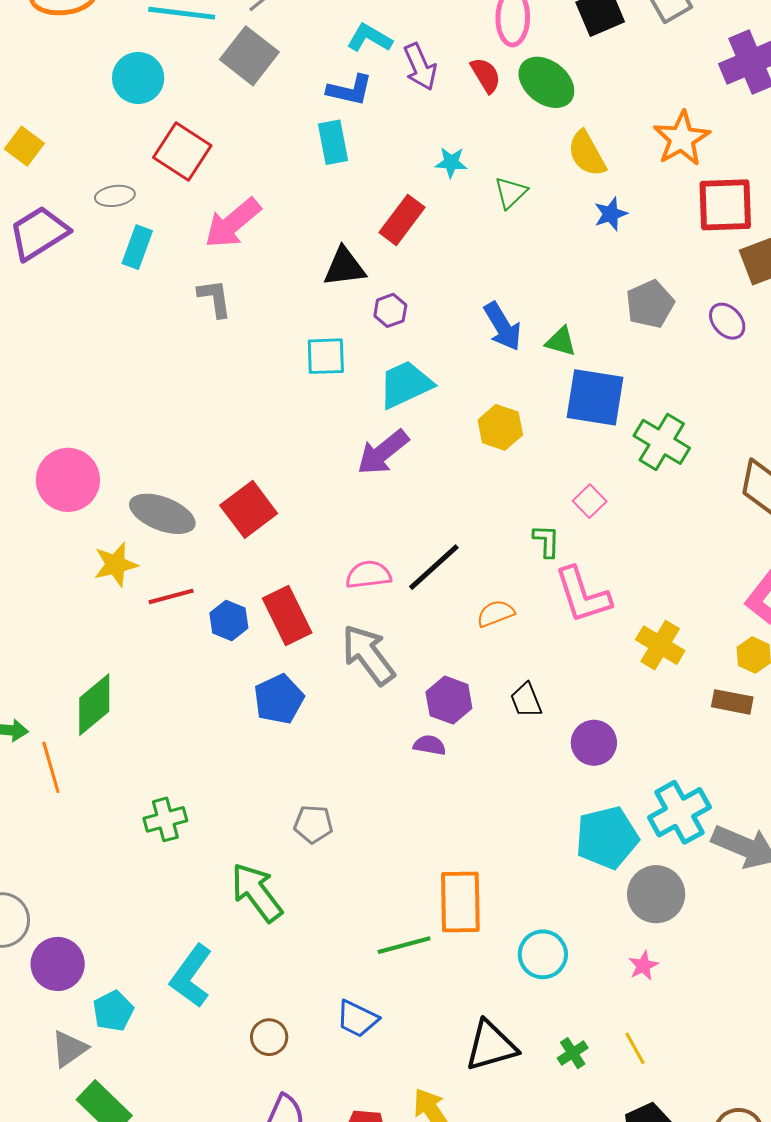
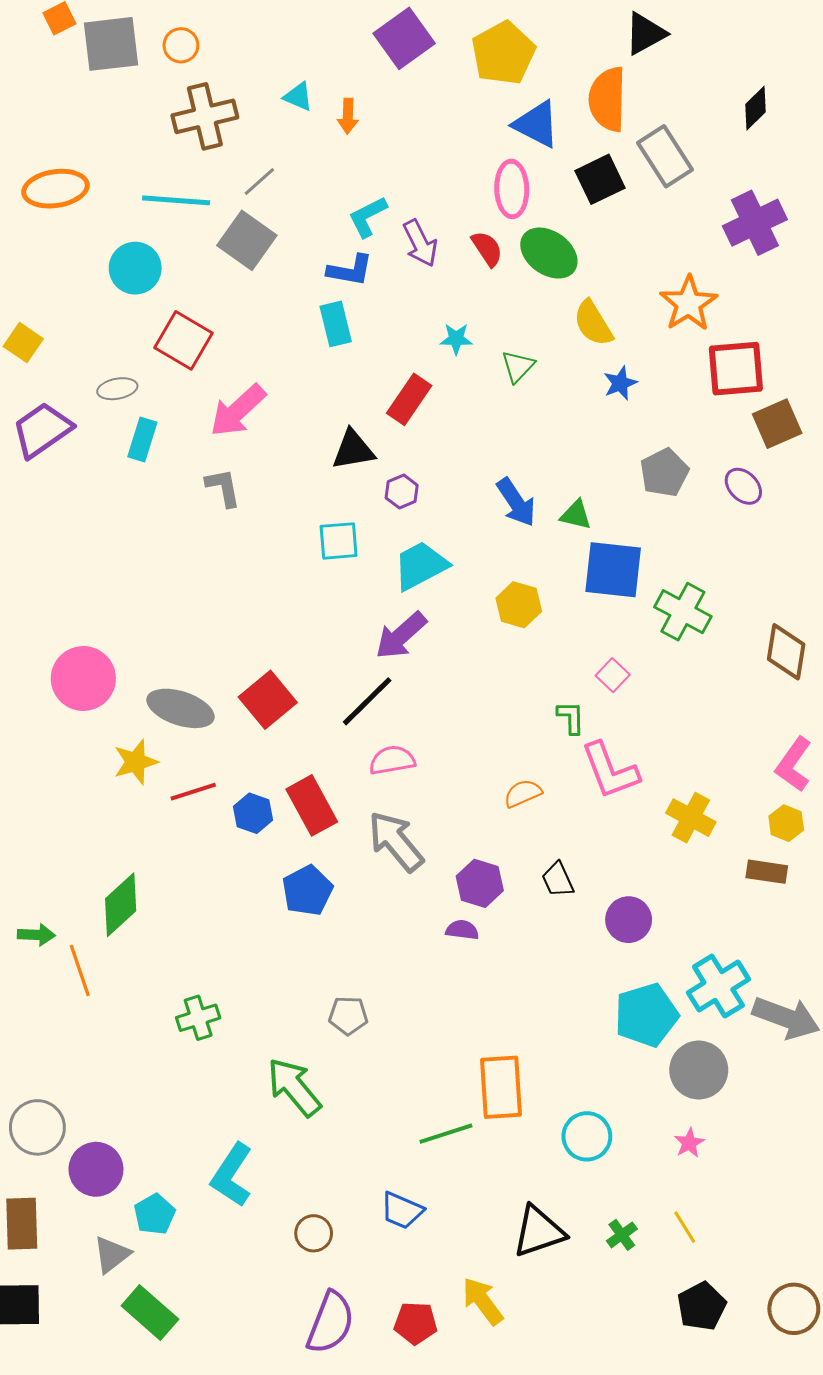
cyan L-shape: (370, 38) -> (368, 217), turned -54
black line: (434, 567) -> (367, 701), moved

